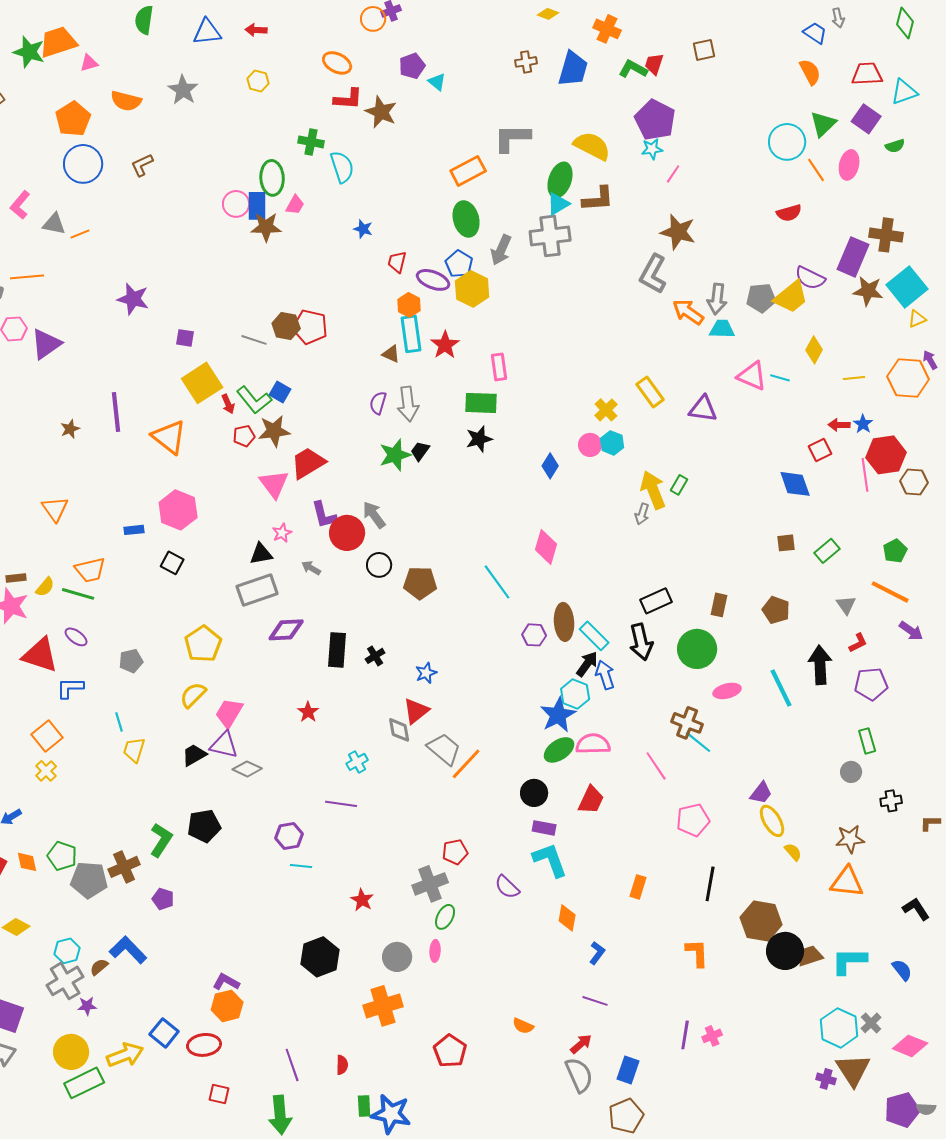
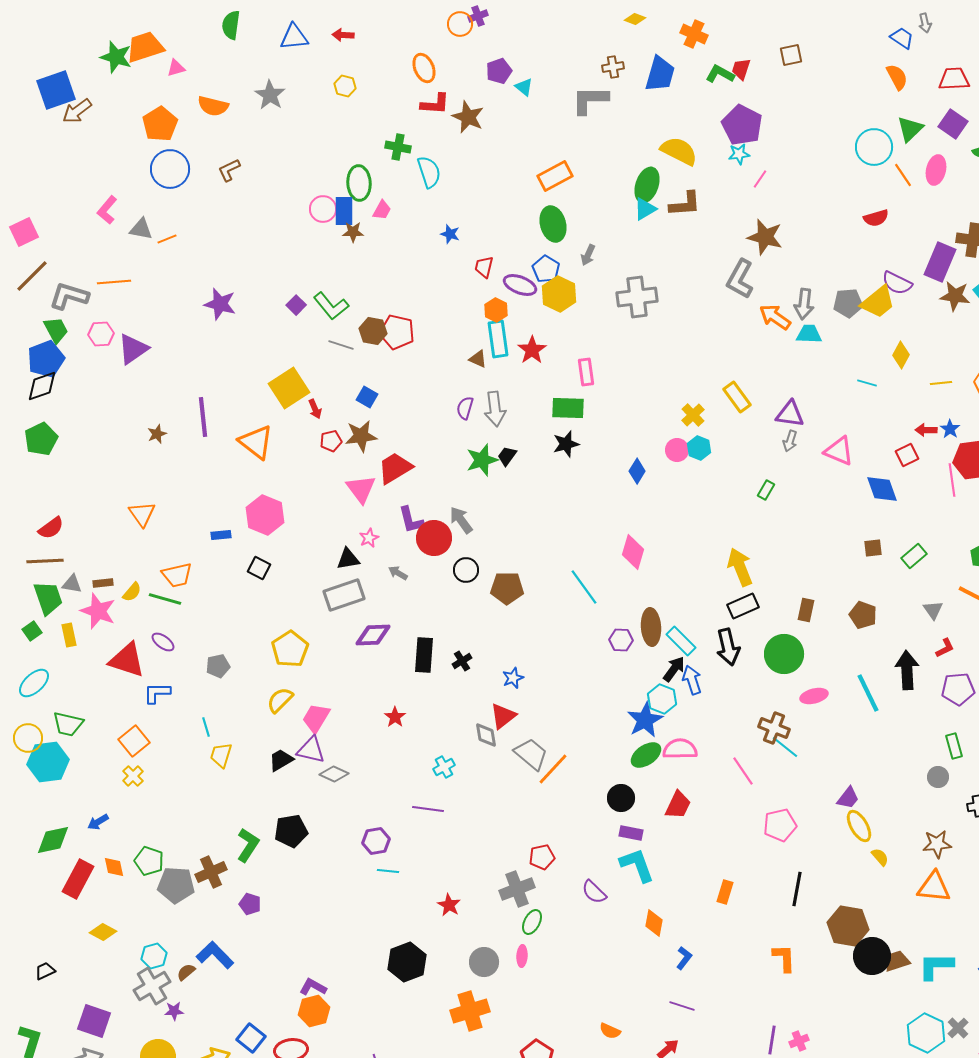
orange ellipse: (337, 63) -> (424, 68), turned 40
gray L-shape: (512, 138) -> (590, 100), moved
brown star: (266, 227) -> (353, 232), size x0.7
gray cross: (550, 236) -> (637, 297), moved
gray arrow: (501, 250) -> (588, 255), size x0.7
purple square: (185, 338) -> (296, 305), moved, turned 36
pink triangle: (752, 376) -> (839, 451), moved
green L-shape: (254, 400) -> (331, 306), moved
yellow arrow: (653, 490) -> (740, 567), moved
gray arrow: (642, 514) -> (790, 441), moved

